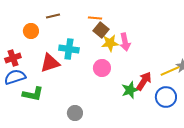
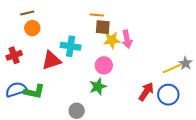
brown line: (53, 16) -> (27, 13), moved
brown square: (101, 30) -> (103, 27), turned -35
blue semicircle: (15, 77) -> (16, 90), moved
red arrow: (144, 81) -> (146, 92), moved
green star: (130, 90) -> (98, 87), moved

